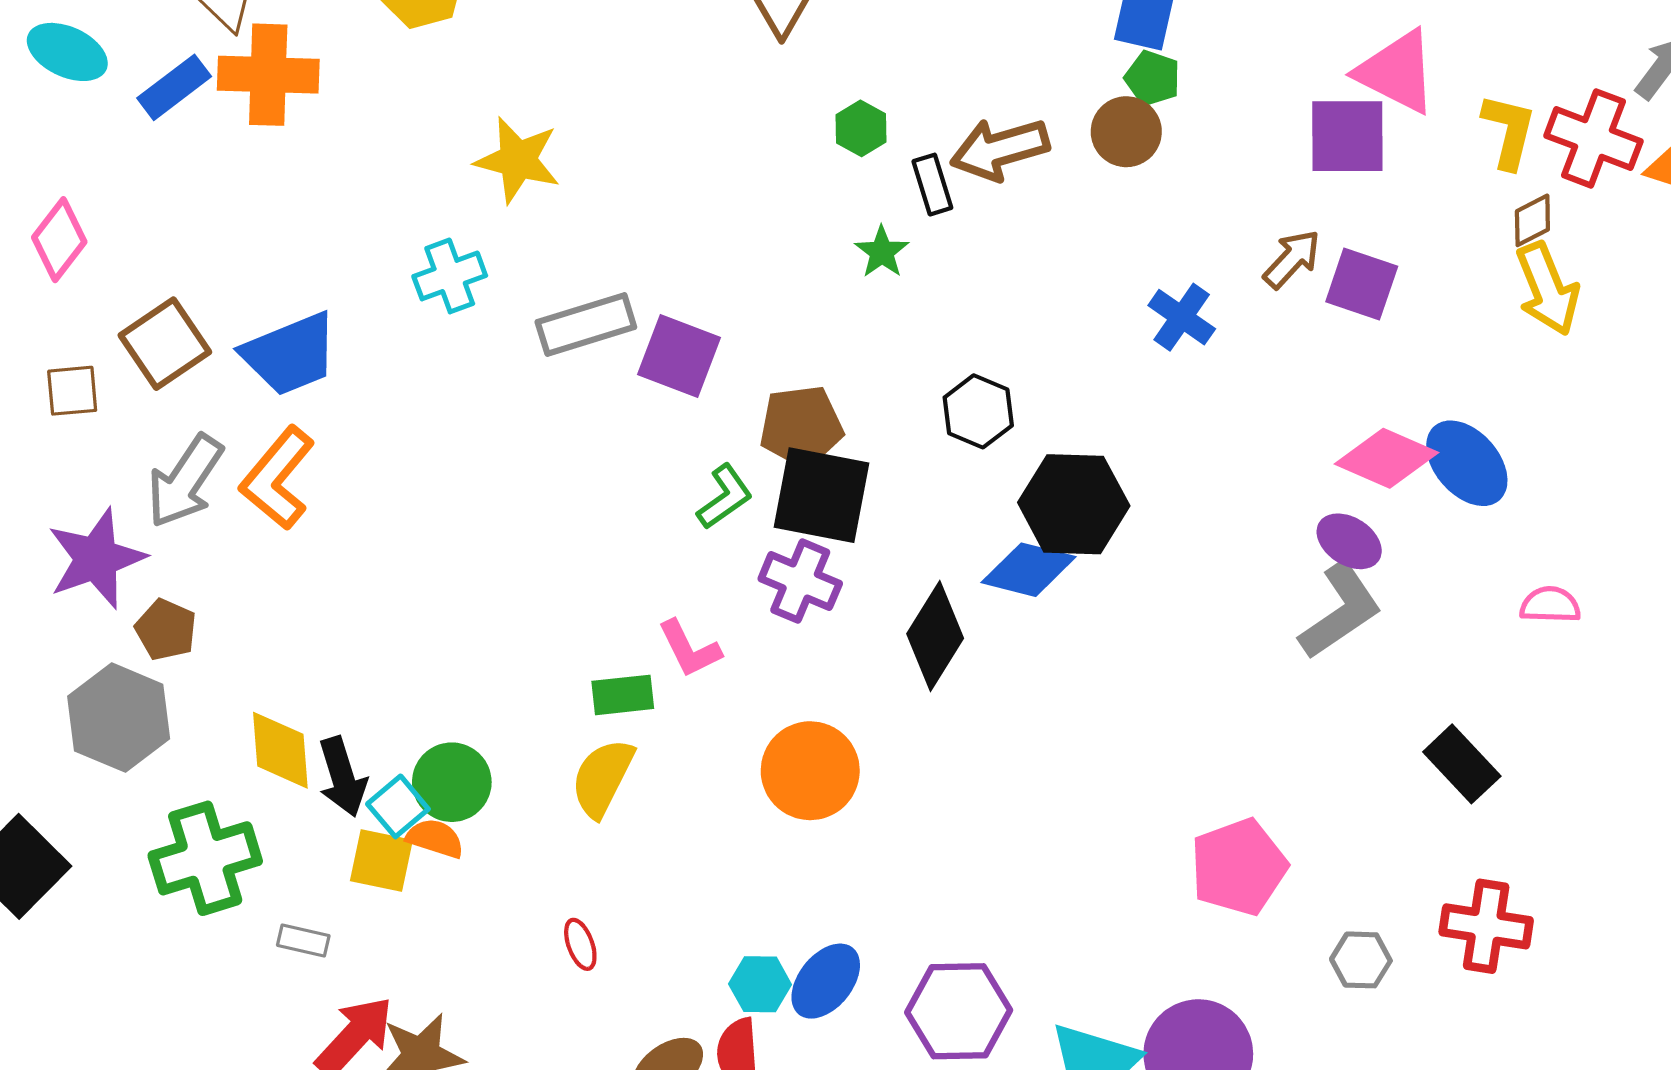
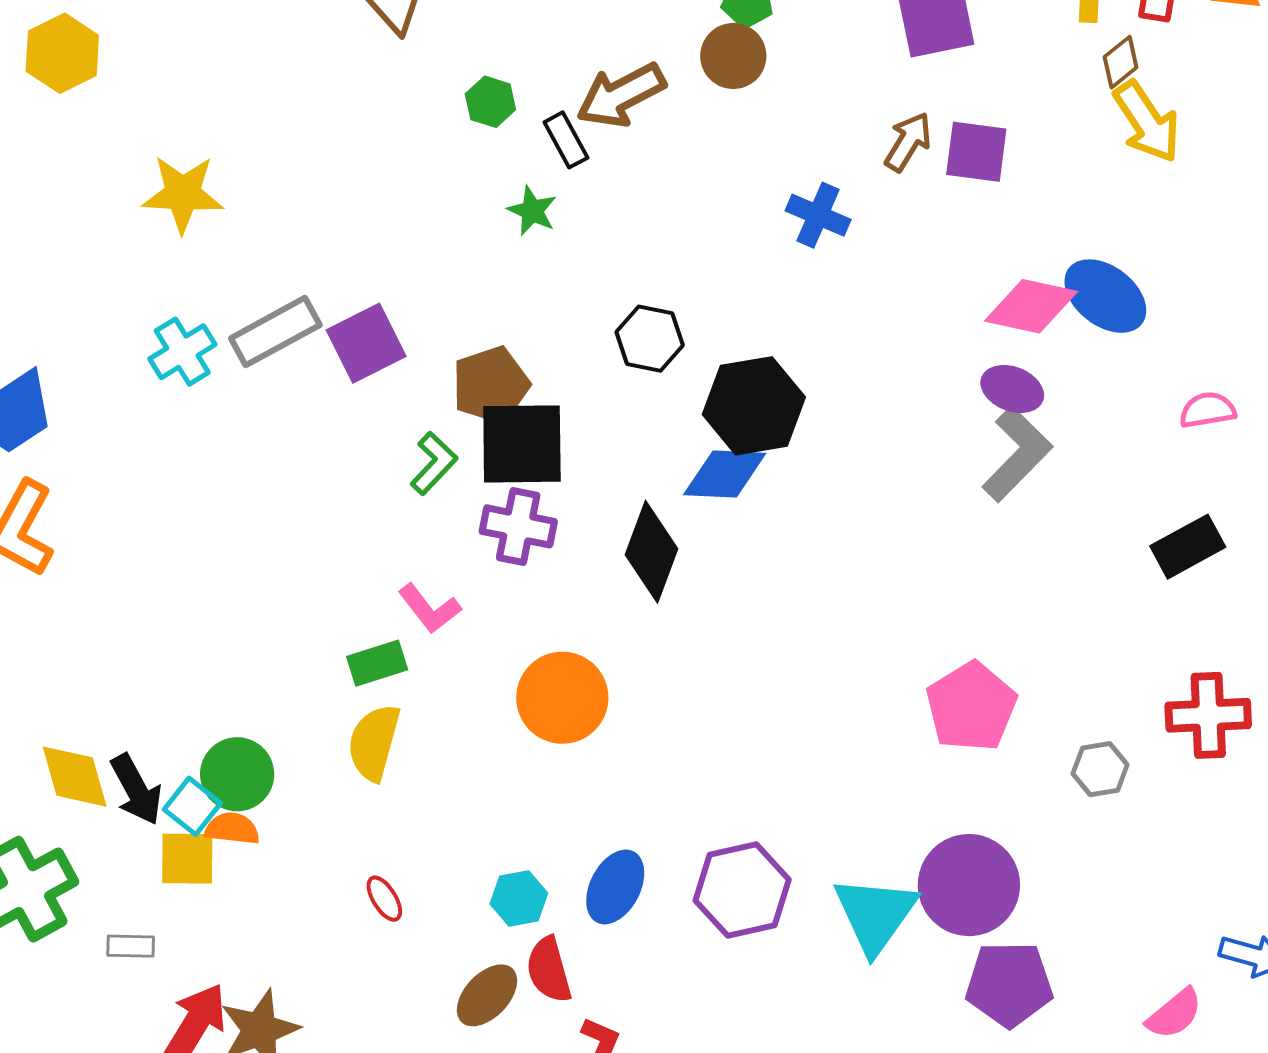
cyan cross: (450, 276) -> (182, 352), moved
purple square: (679, 356) -> (366, 343), turned -36
black rectangle: (1462, 764) -> (1188, 547), moved, turned -64
cyan hexagon: (760, 984) -> (519, 899), moved

